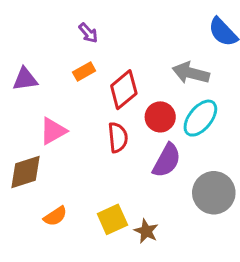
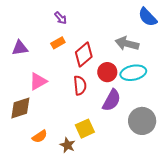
cyan ellipse: (200, 118) -> (133, 73), turned 40
yellow square: (112, 219) -> (85, 129), moved
brown star: (146, 231) -> (67, 145), moved

